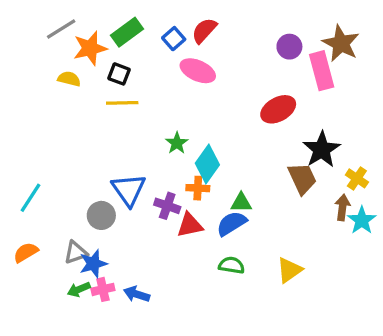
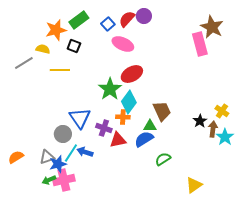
gray line: (61, 29) -> (24, 63), moved
purple circle: (289, 47) -> (144, 16), moved
yellow line: (122, 103) -> (60, 70), moved
red ellipse: (278, 109) -> (132, 74), moved
green star: (177, 143) -> (110, 89), size x1.6
black star: (322, 150) -> (200, 121), moved, size x0.6
brown trapezoid: (302, 178) -> (162, 111), moved
cyan line: (31, 198) -> (71, 153), moved
green semicircle: (232, 265) -> (163, 159), moved, turned -42
yellow triangle: (289, 270) -> (194, 185), moved
pink cross: (103, 289) -> (64, 180), size x1.5
blue arrow: (137, 294) -> (85, 152), moved

